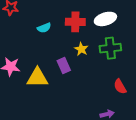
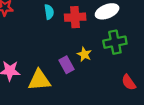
cyan semicircle: (44, 28) -> (49, 12), moved, turned -72
yellow star: (81, 49) -> (84, 54), moved

